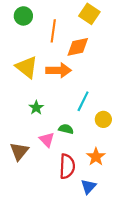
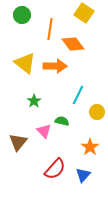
orange diamond: (78, 47) -> (73, 44), turned 65
red semicircle: (67, 166) -> (55, 169), moved, turned 40

